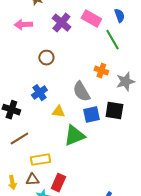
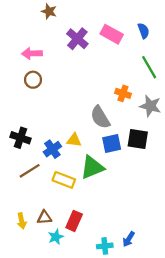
pink arrow: (23, 25) -> (32, 54), moved
green line: (112, 40) -> (149, 67), moved
brown circle: (46, 58) -> (33, 80), moved
gray star: (125, 82) -> (150, 106), turned 30
blue cross: (39, 93) -> (52, 149), moved
yellow rectangle: (40, 160) -> (64, 180), moved, turned 30

